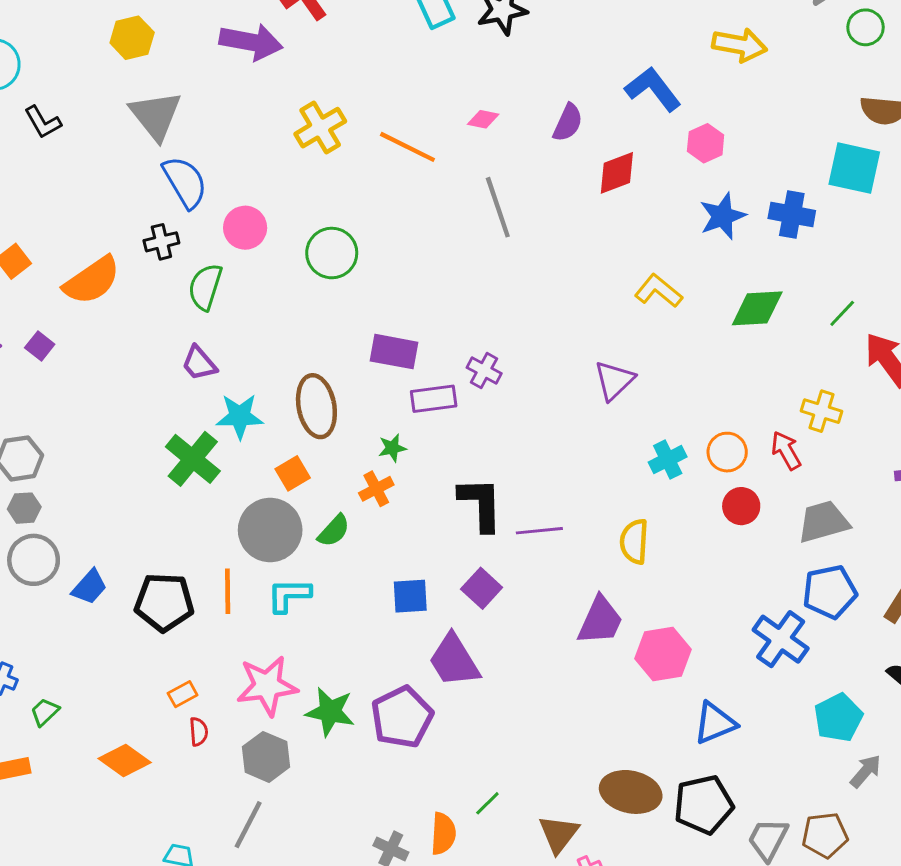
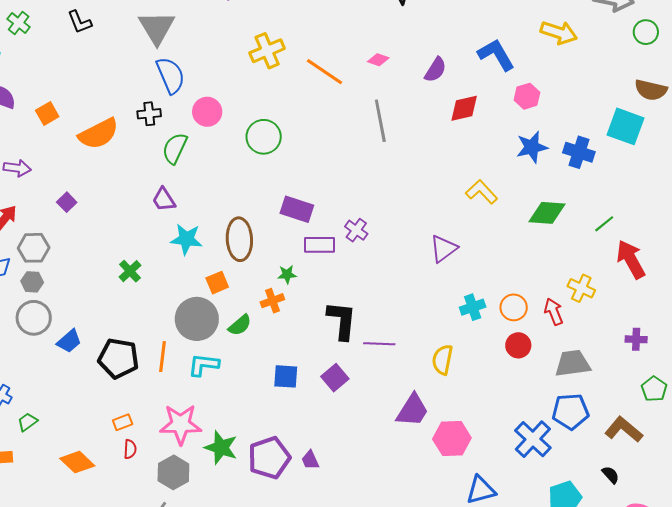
purple square: (40, 346) -> (67, 202), moved
green cross: (193, 459) -> (130, 271), moved, size x0.6
purple trapezoid: (454, 660) -> (310, 460), moved, size x0.5

